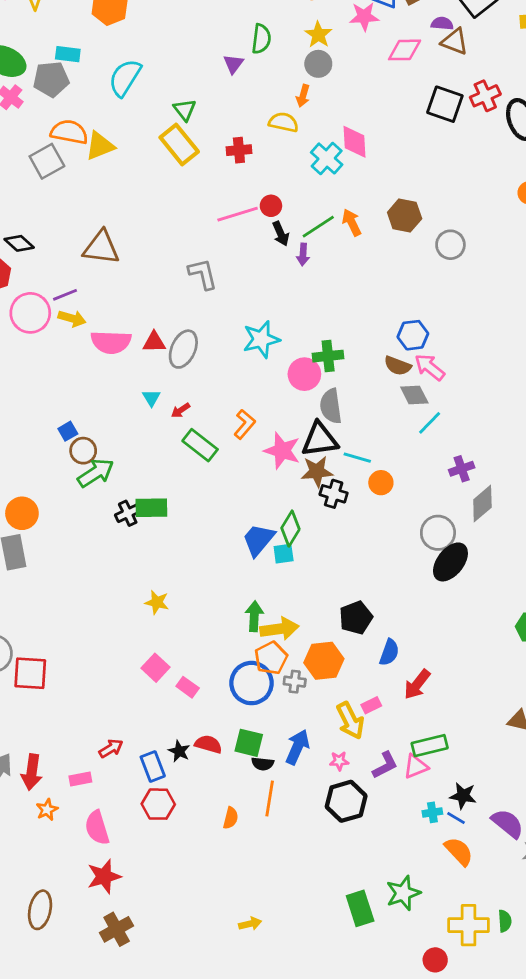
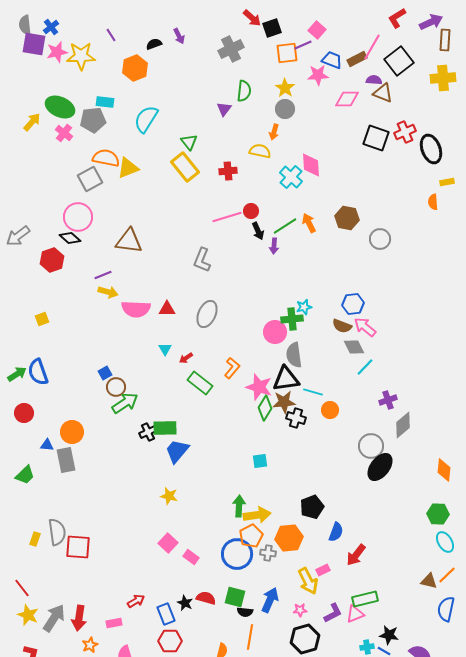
gray L-shape: (203, 274) -> (202, 260), turned -145
pink circle: (30, 313) -> (78, 217), moved
cyan star: (261, 339) -> (304, 307), moved, size x0.6
gray ellipse: (183, 349) -> (207, 314), moved
green diamond: (290, 529) -> (265, 408), moved
blue trapezoid: (258, 540) -> (177, 451), moved

